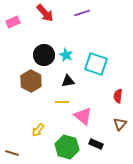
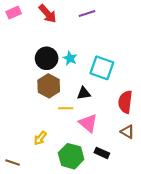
pink rectangle: (13, 22) -> (14, 13), moved
brown hexagon: (31, 81) -> (49, 86), moved
black triangle: (68, 81) -> (84, 93), moved
red semicircle: (118, 96) -> (125, 102), size x1.5
brown triangle: (120, 124) -> (127, 132), turned -40

